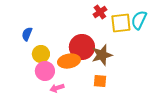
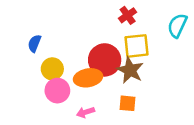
yellow square: (121, 23) -> (136, 46), moved
brown star: (102, 55) -> (130, 70), turned -30
pink arrow: (57, 88) -> (85, 112), moved

